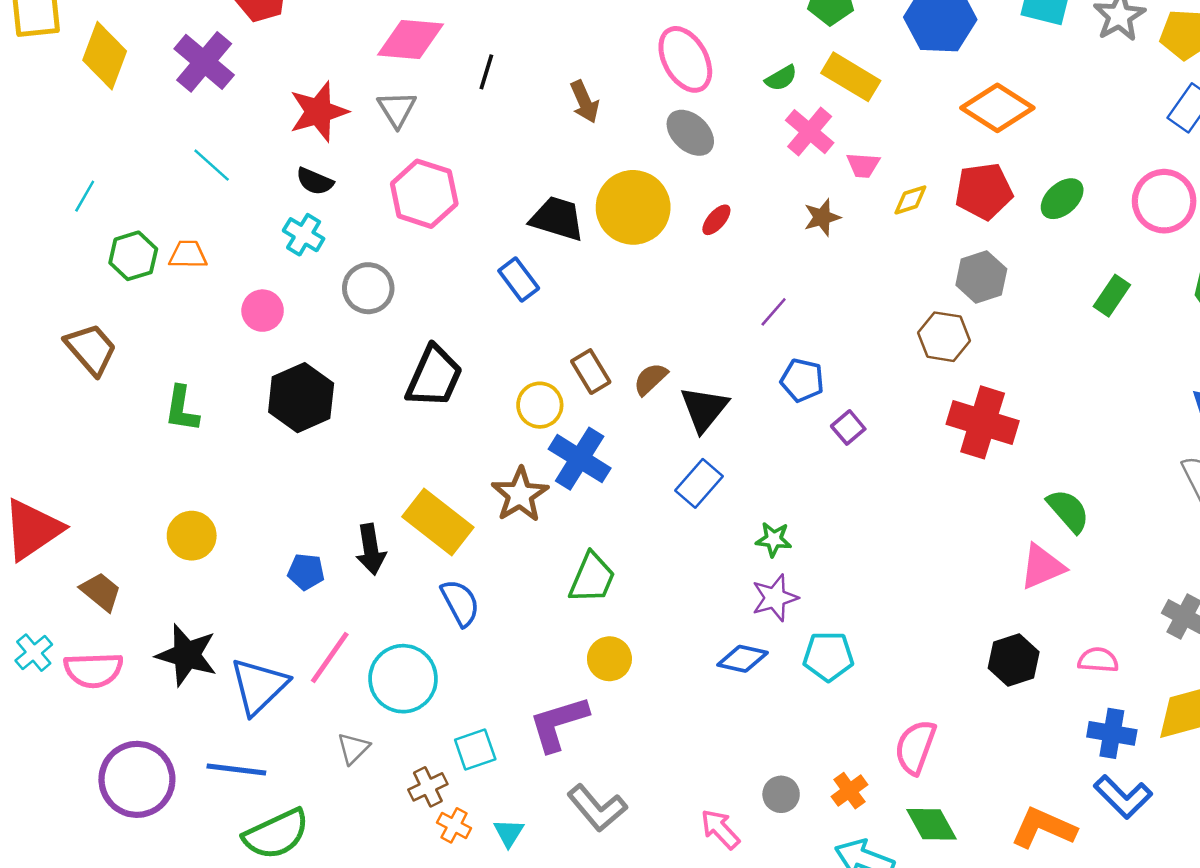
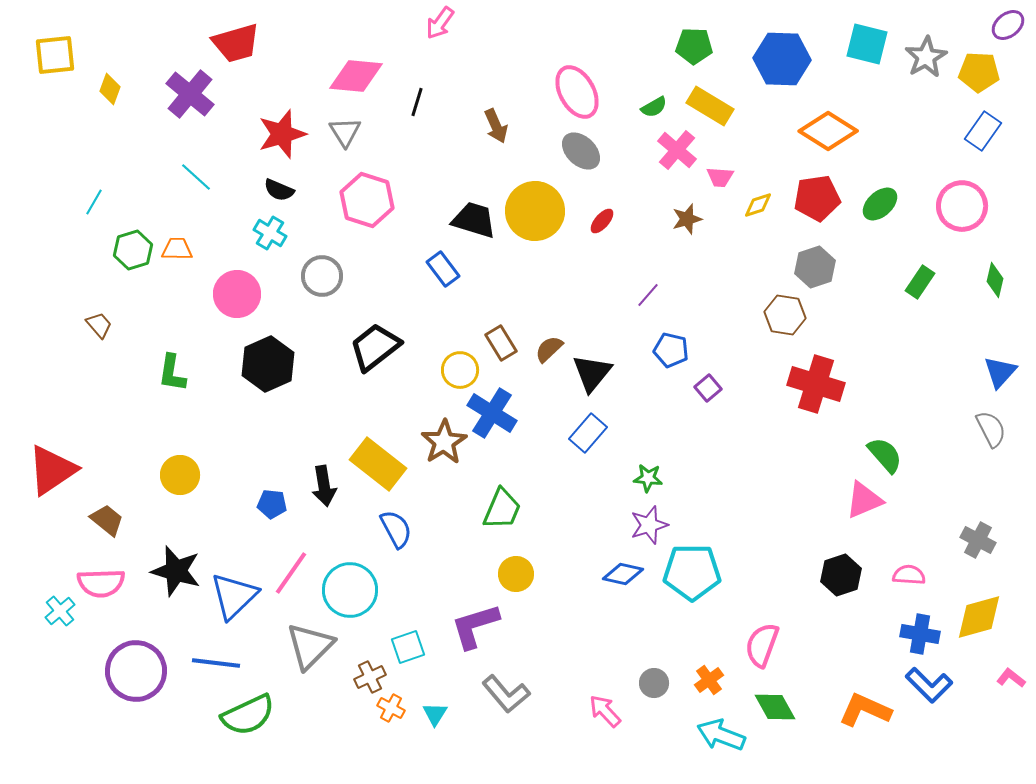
yellow diamond: (105, 56) -> (110, 89), size x0.6
pink circle: (263, 311) -> (237, 294), size x1.4
brown trapezoid: (91, 349) -> (99, 325), size x0.6
black trapezoid: (434, 376) -> (375, 347), turned -152
cyan cross: (34, 653) -> (60, 611), moved
cyan pentagon: (828, 656) -> (692, 572), size x1.4
gray triangle: (353, 748) -> (310, 646), size x1.8

